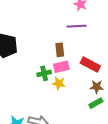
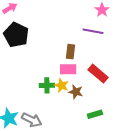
green cross: (44, 73) -> (47, 85), moved
brown star: (97, 87) -> (76, 92), moved

